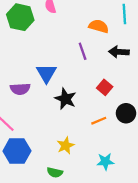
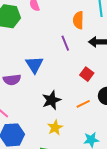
orange semicircle: (99, 26) -> (78, 20), turned -102
black star: (65, 99) -> (51, 100), moved, turned 30

